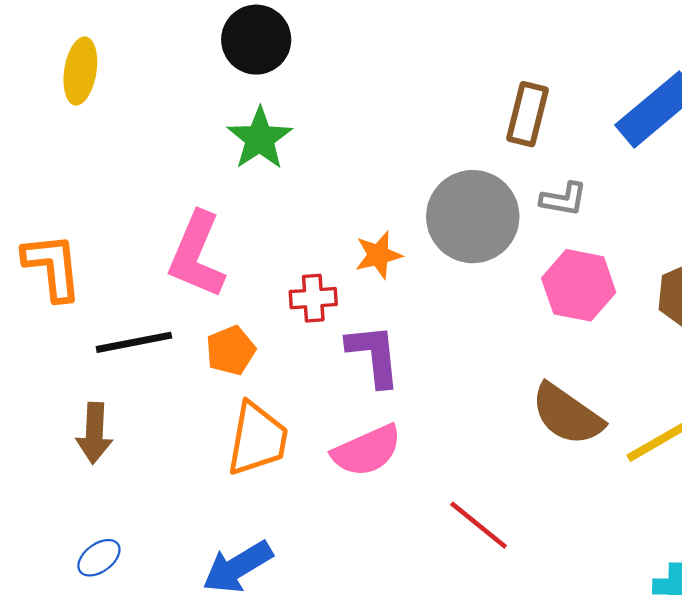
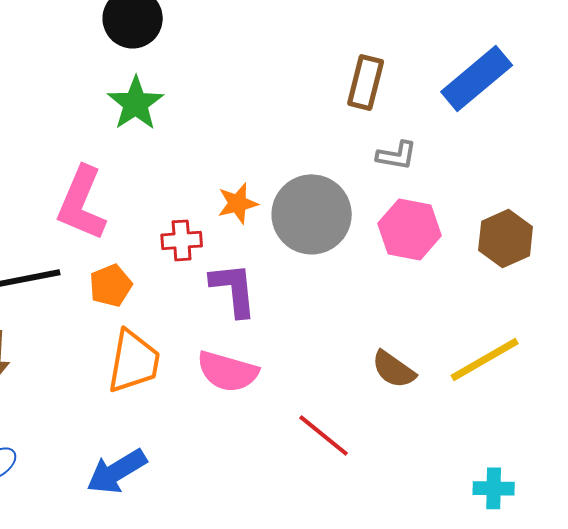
gray circle: (473, 217) -> (312, 214), moved
brown semicircle: (567, 415) -> (394, 369), moved, size x0.7
pink semicircle: (367, 451) -> (228, 371), turned 40

